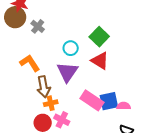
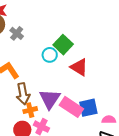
green square: (99, 37) -> (63, 45), moved
purple triangle: (67, 72) -> (50, 99), moved
pink semicircle: (124, 106) -> (109, 120), moved

